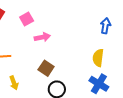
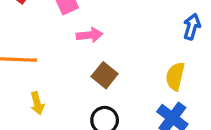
brown square: (46, 68) -> (105, 75), moved

